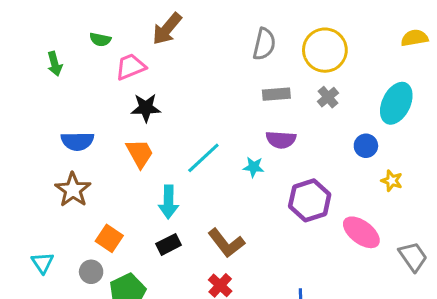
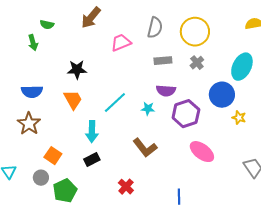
green arrow: (55, 64) -> (33, 43), moved
pink trapezoid: (131, 67) -> (121, 43), moved
blue circle: (366, 146) -> (222, 95), size x1.6
purple hexagon: (310, 200) -> (186, 114), moved
pink ellipse: (361, 232) -> (202, 152), moved
brown L-shape: (226, 243) -> (145, 148), moved

